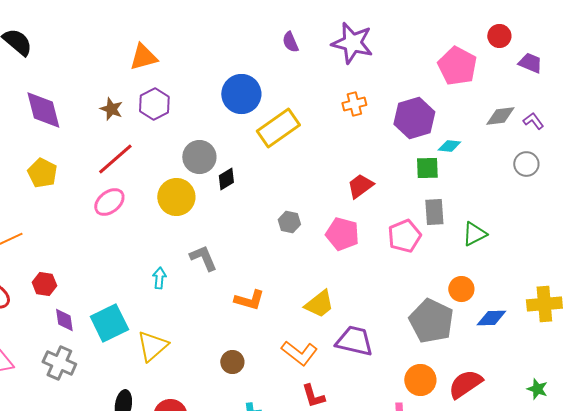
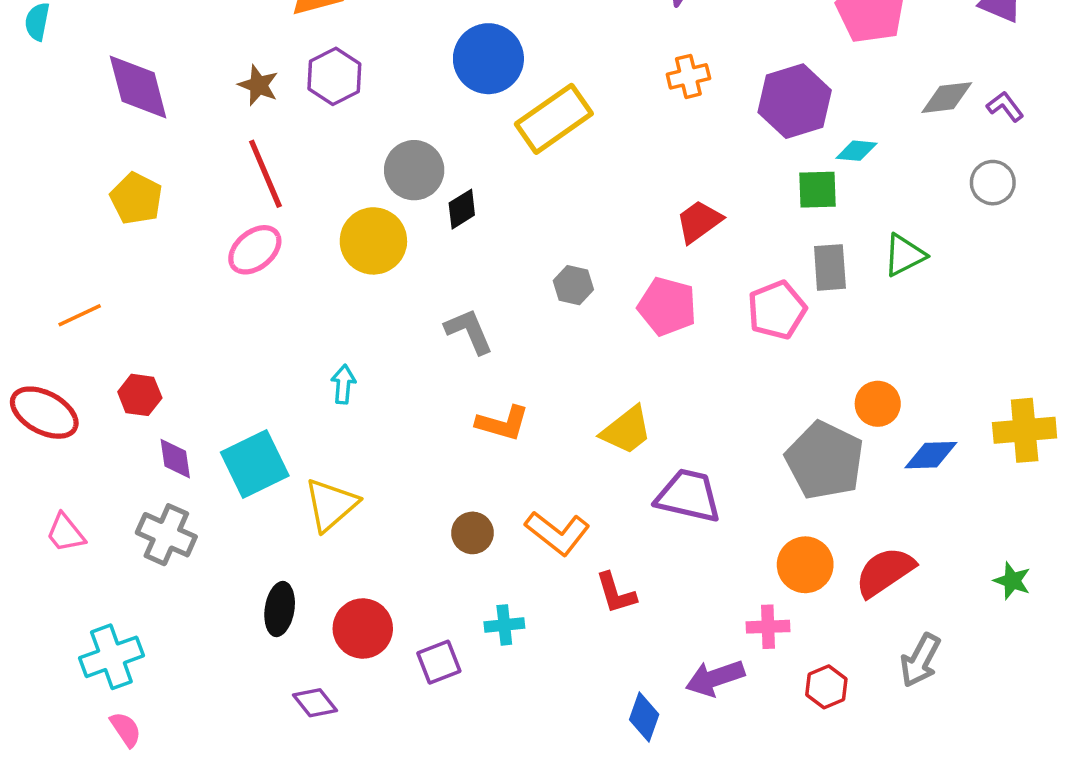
red line: (115, 159) -> (265, 174), turned -72
green triangle: (474, 234) -> (904, 255), moved
gray L-shape: (203, 258) -> (469, 331), moved
orange L-shape: (299, 353) -> (557, 533), moved

